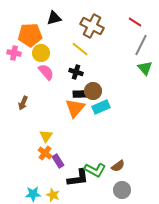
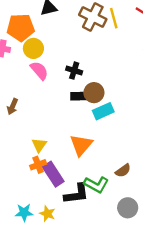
yellow line: (80, 49) -> (114, 18), moved, turned 36
orange triangle: (75, 108) -> (81, 145), moved
orange cross: (45, 153) -> (38, 165), turned 32
purple rectangle: (58, 161) -> (53, 174), size x1.5
brown semicircle: (118, 166) -> (123, 171), moved

